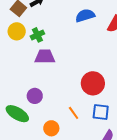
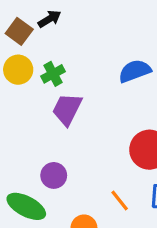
blue semicircle: (85, 16) -> (135, 71), moved
purple trapezoid: (45, 57) -> (67, 109), turned -60

